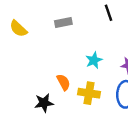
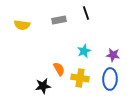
black line: (108, 13) -> (86, 13), moved
yellow semicircle: (18, 29) -> (22, 25), turned -35

